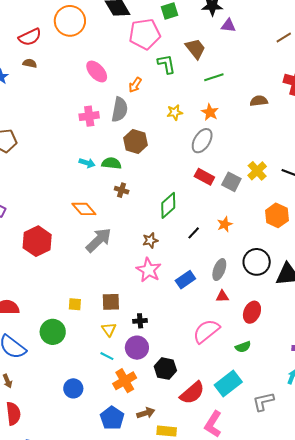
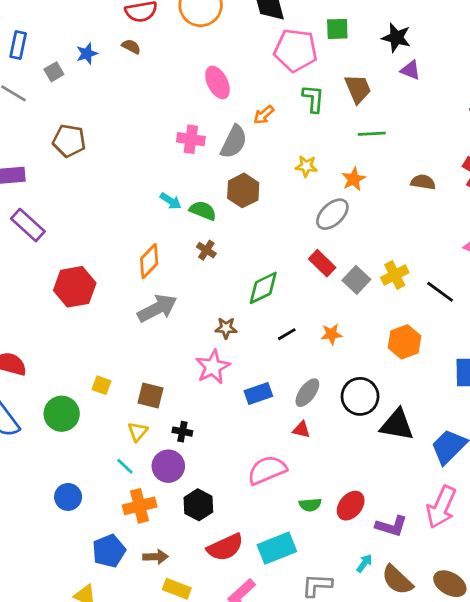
orange diamond: (84, 209) -> (149, 261), turned 70
red ellipse: (252, 312) -> (351, 506), moved

